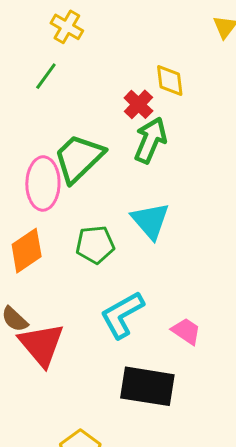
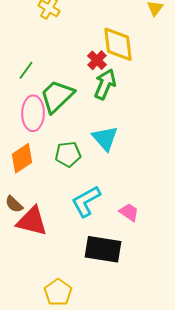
green line: (46, 76) -> (26, 70), moved
yellow diamond: (170, 81) -> (118, 44), size x1.6
red triangle: (41, 345) -> (32, 221), turned -36

